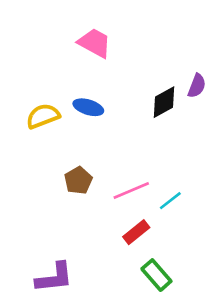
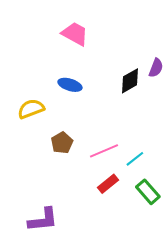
yellow semicircle: (43, 116) -> (31, 109), moved
green rectangle: (156, 275) -> (148, 192), moved

